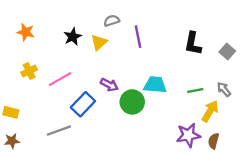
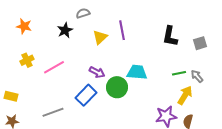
gray semicircle: (112, 21) -> (83, 13), moved
yellow triangle: (99, 42) -> (100, 37), moved
gray square: (227, 52) -> (200, 43), turned 32
green line: (195, 91) -> (179, 73), moved
blue rectangle: (83, 104) -> (86, 95), moved

